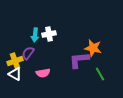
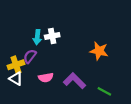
purple L-shape: (79, 60) -> (75, 81), moved, turned 50
green line: (100, 74) -> (104, 91), moved, turned -32

